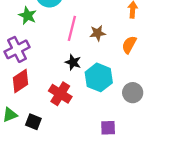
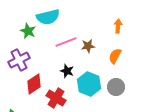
pink line: (72, 28) -> (66, 42), turned 55
red diamond: (21, 81) -> (34, 84), moved
gray circle: (133, 93) -> (116, 87), moved

